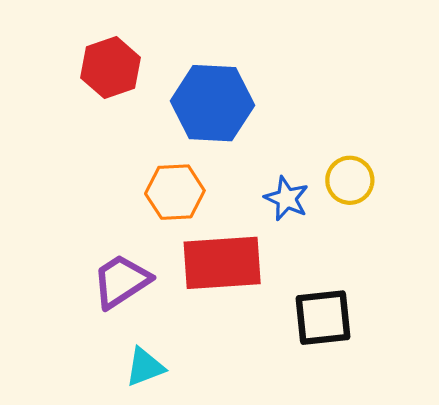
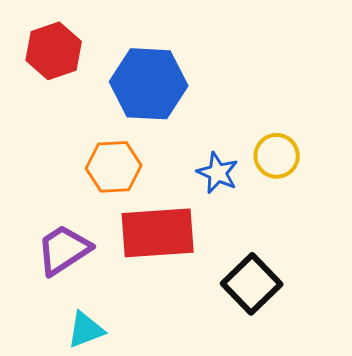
black square: (323, 318) -> (252, 284), turned -38

